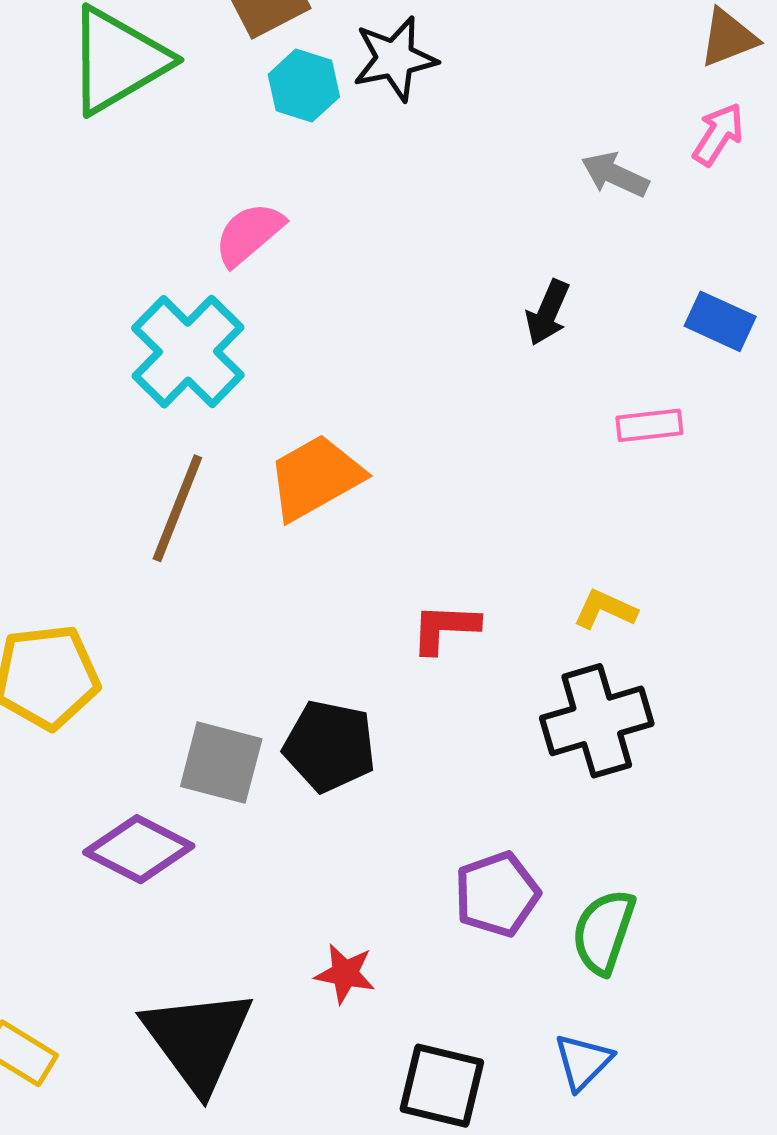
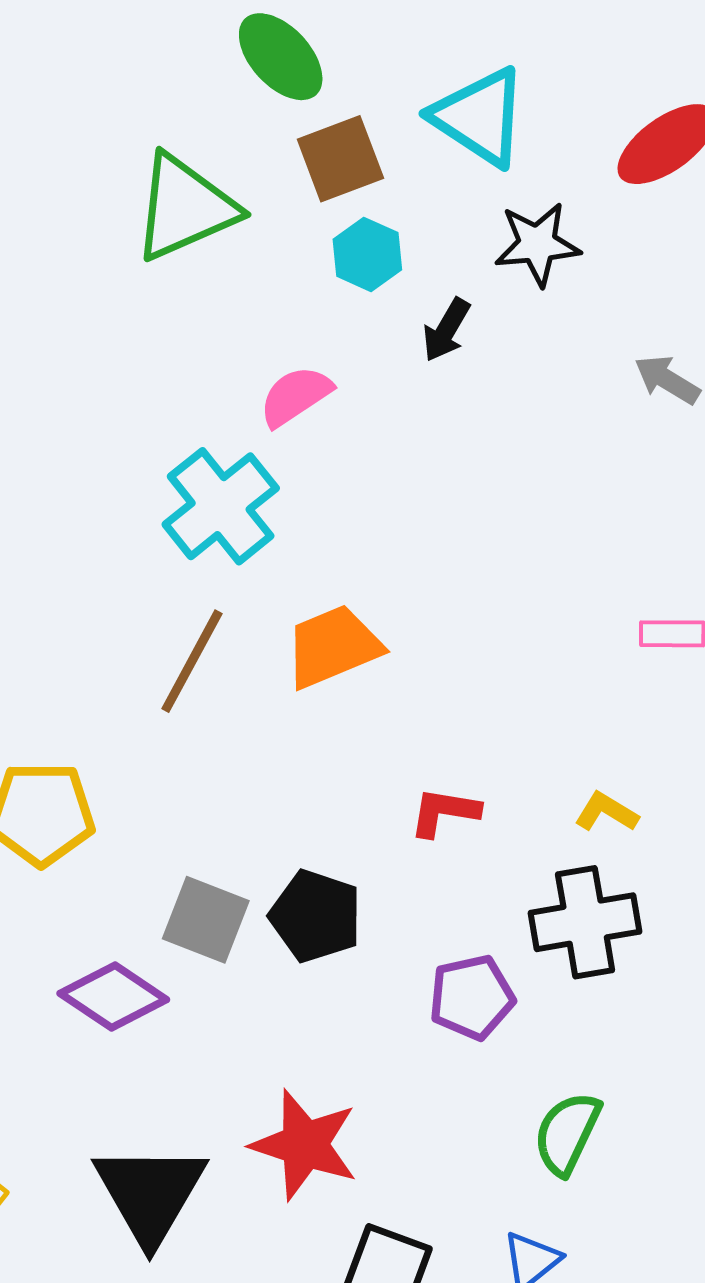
black star: (395, 59) -> (537, 244), moved
black arrow: (548, 313) -> (446, 330), moved
purple pentagon: (497, 894) -> (472, 997), moved
red star: (345, 974) -> (305, 1145), size x1.8

